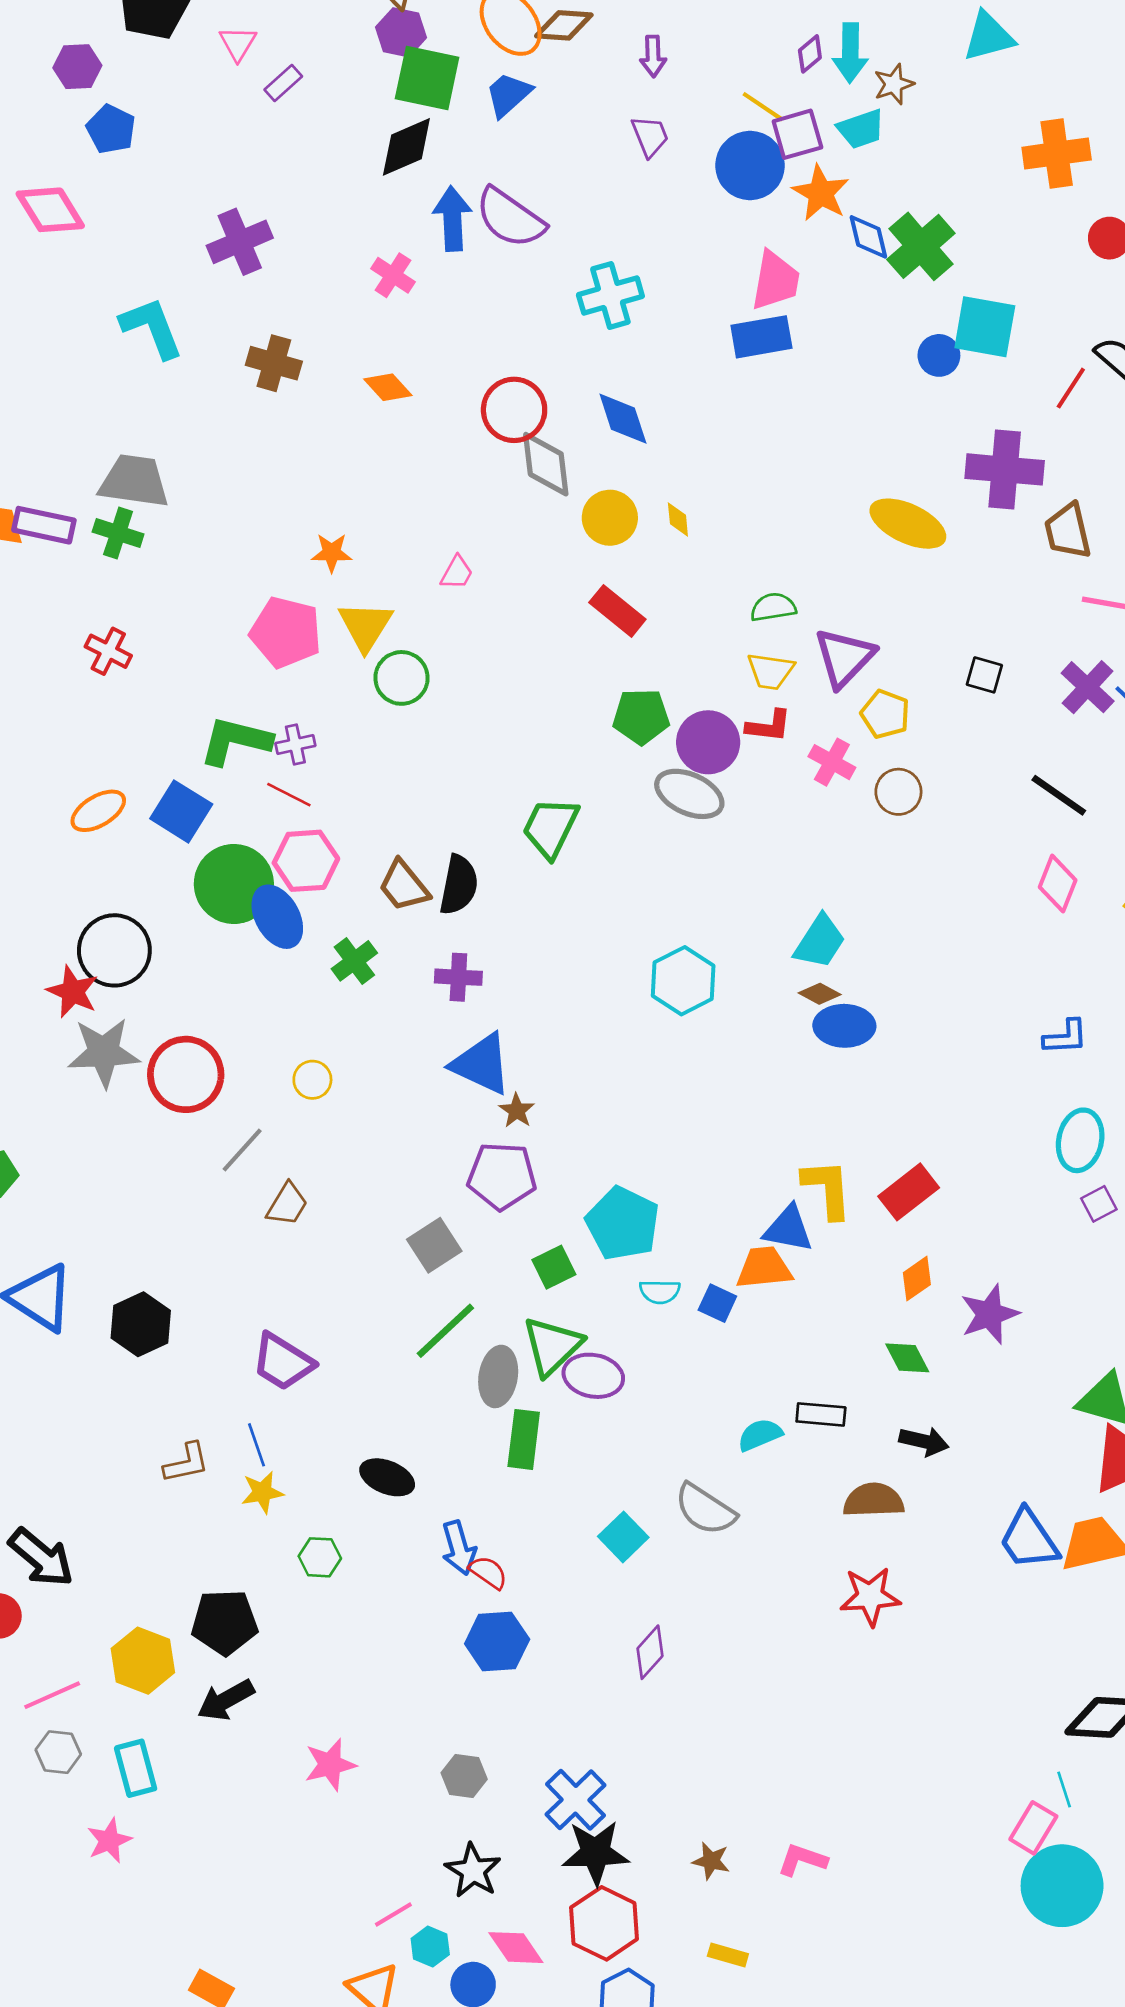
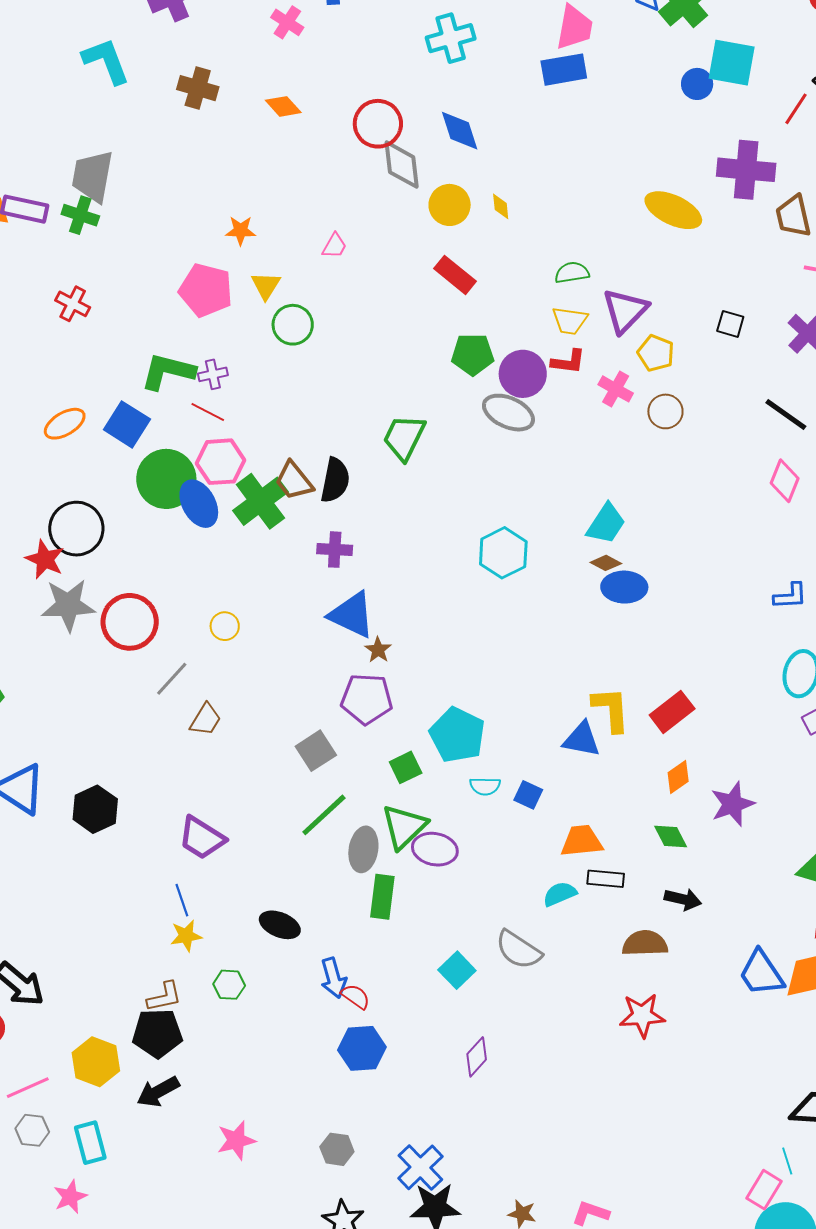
gray trapezoid: (134, 481) -> (93, 176), turned -88
yellow triangle: (365, 626) -> (266, 286), size x0.7
green cross: (354, 961) -> (260, 501), moved, size x1.6
orange trapezoid: (764, 1268) -> (582, 841), moved
brown L-shape: (186, 1463) -> (164, 997), moved

